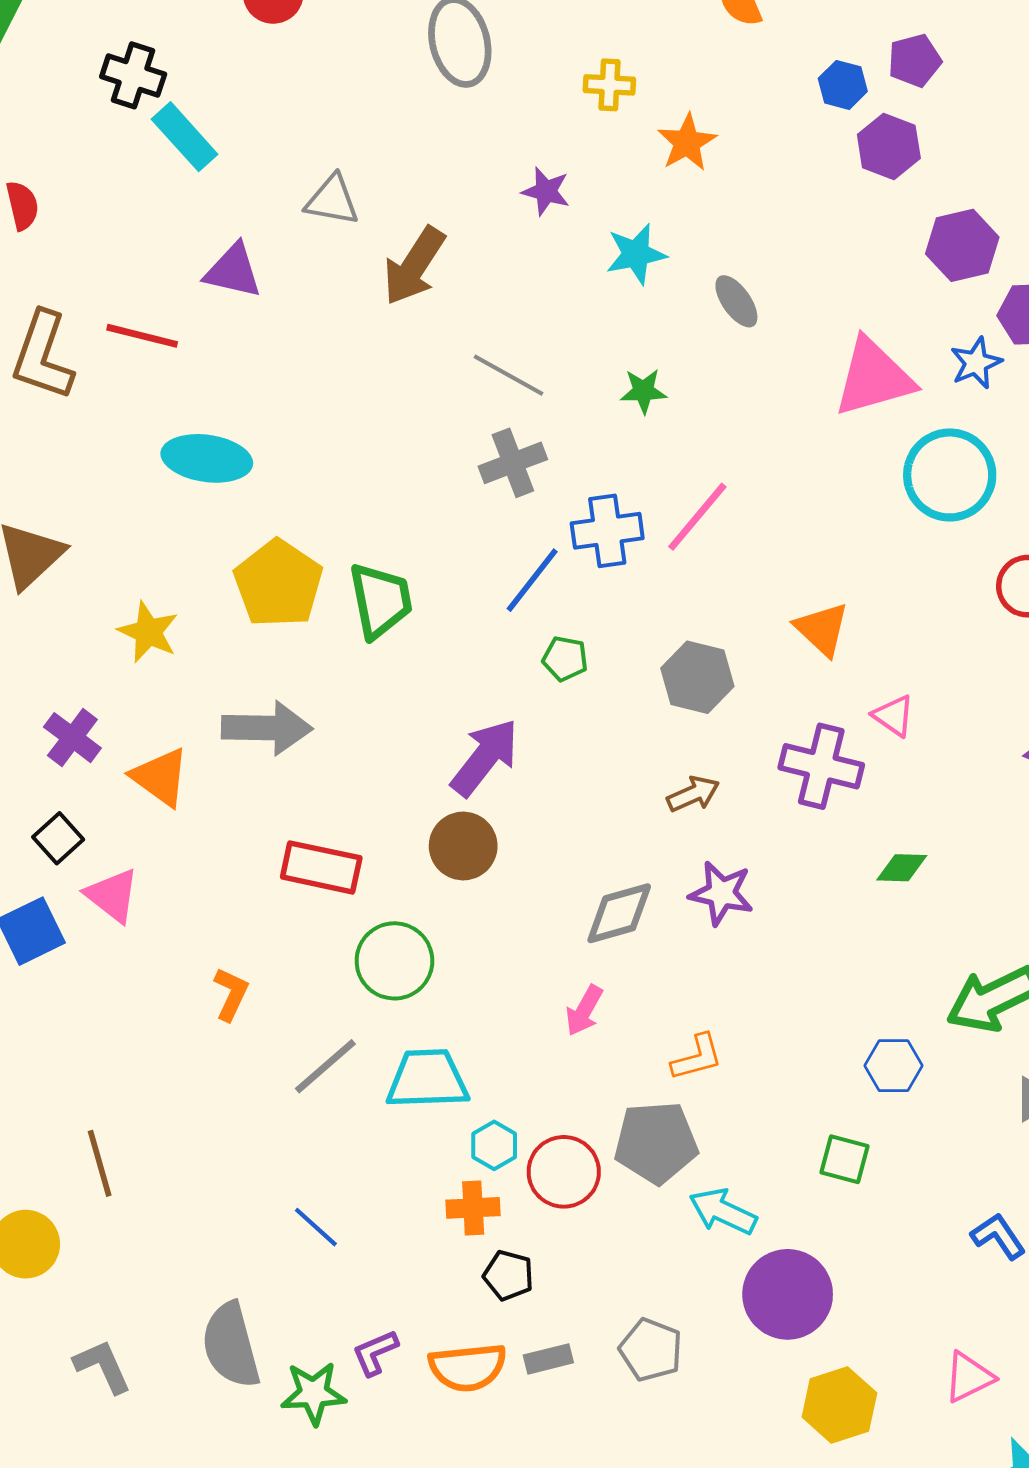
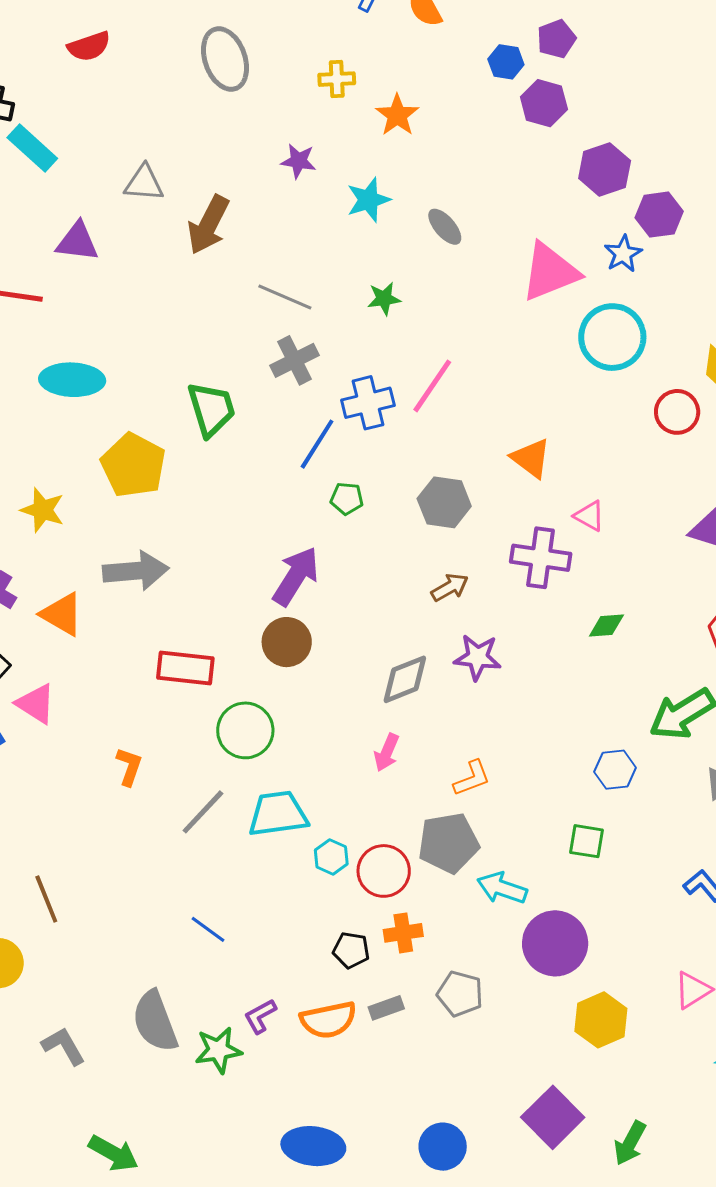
green trapezoid: (381, 601) -> (211, 409), moved
orange cross: (473, 1208) -> (403, 933), moved

